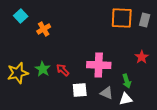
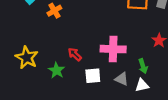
green star: (43, 69) -> (57, 70), moved
yellow star: (18, 73) -> (27, 58), turned -30

